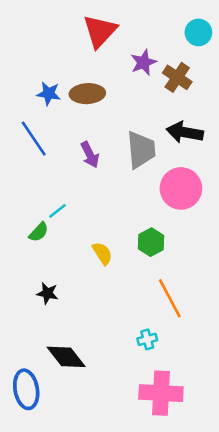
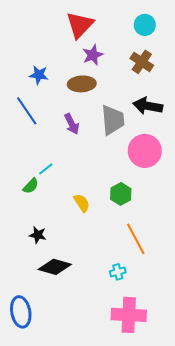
cyan circle: (198, 32) -> (145, 25), moved
purple star: (144, 62) -> (93, 55), moved
brown ellipse: (87, 94) -> (82, 84), moved
black diamond: (66, 357) -> (55, 267), moved, turned -36

